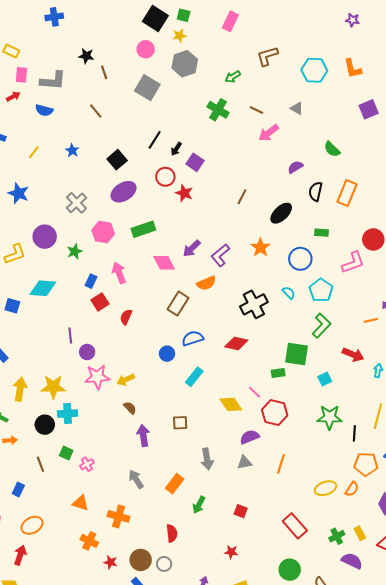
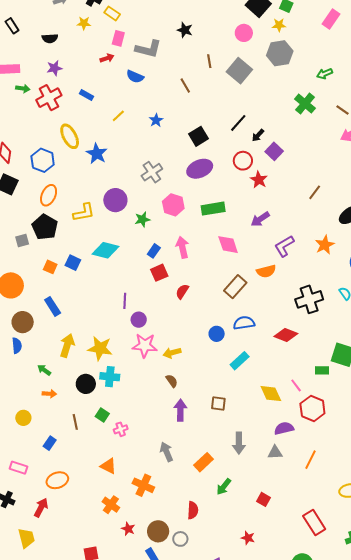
brown line: (104, 72) -> (209, 61), moved
purple arrow: (192, 248) -> (260, 219), moved

